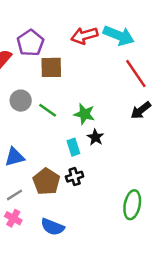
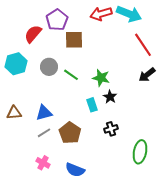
black cross: (75, 177) -> (111, 129), moved
gray line: (15, 195) -> (44, 133), moved

